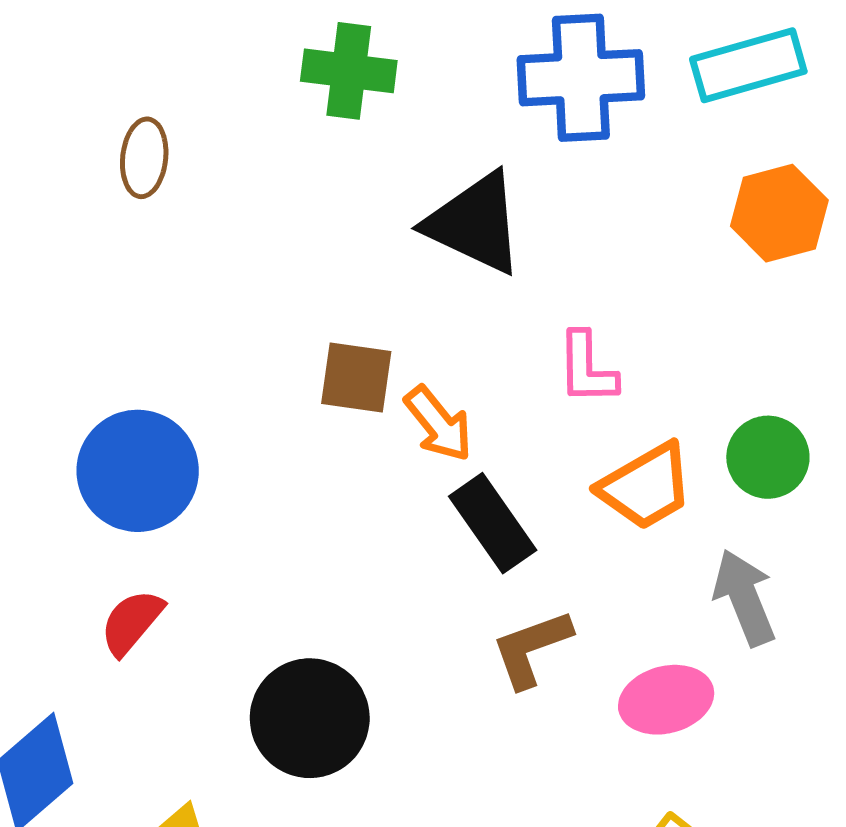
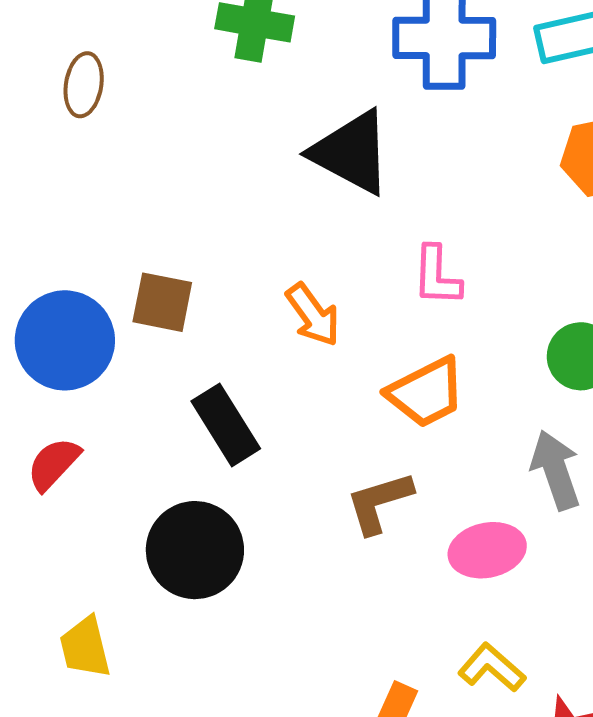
brown square: (356, 377) -> (162, 302), moved
orange trapezoid: (646, 486) -> (426, 392), moved
black rectangle: (493, 523) -> (226, 425), moved

